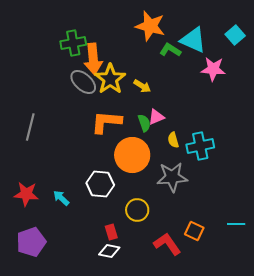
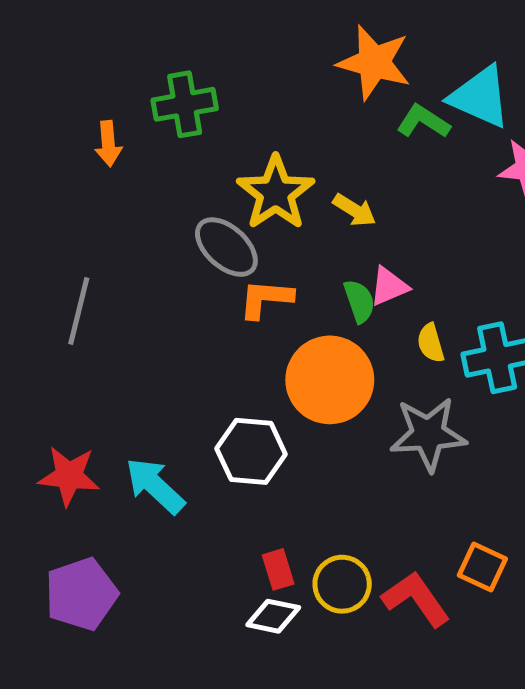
orange arrow: (93, 59) -> (108, 144), moved, size x0.6
gray ellipse: (83, 82) -> (226, 247), moved
orange L-shape: (106, 122) -> (266, 299), size x0.7
cyan arrow: (61, 198) -> (155, 486), size x1.5
yellow circle: (137, 210) -> (342, 584), moved

